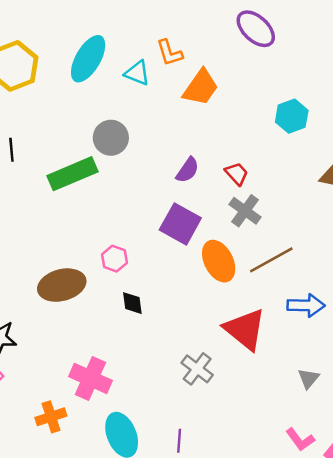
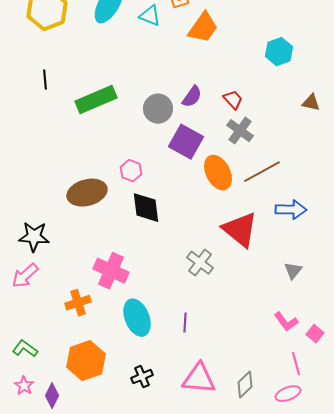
gray circle: (111, 138) -> (158, 109), moved
black diamond: (132, 303) -> (146, 208), size x1.6

